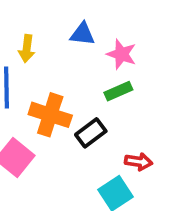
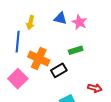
pink star: (121, 54) -> (79, 22), moved
red arrow: (138, 162) -> (95, 88), moved

